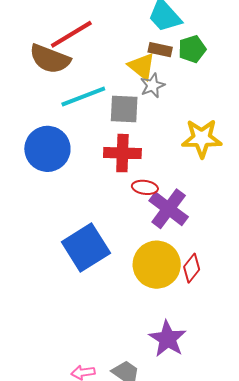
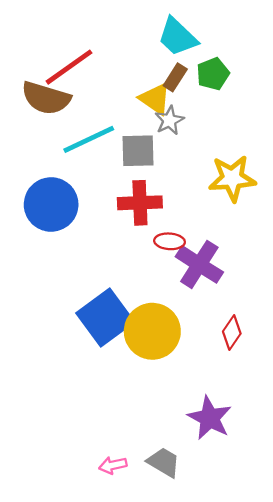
brown rectangle: (160, 50) -> (175, 77), turned -65
yellow circle: (157, 265) -> (152, 331), moved

